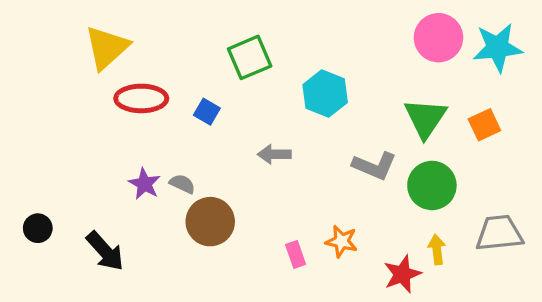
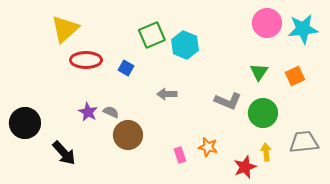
cyan hexagon: (325, 94) -> (185, 45), moved
green triangle: (425, 118) -> (259, 72), size x0.7
black circle: (38, 228) -> (25, 123), moved, size x1.8

